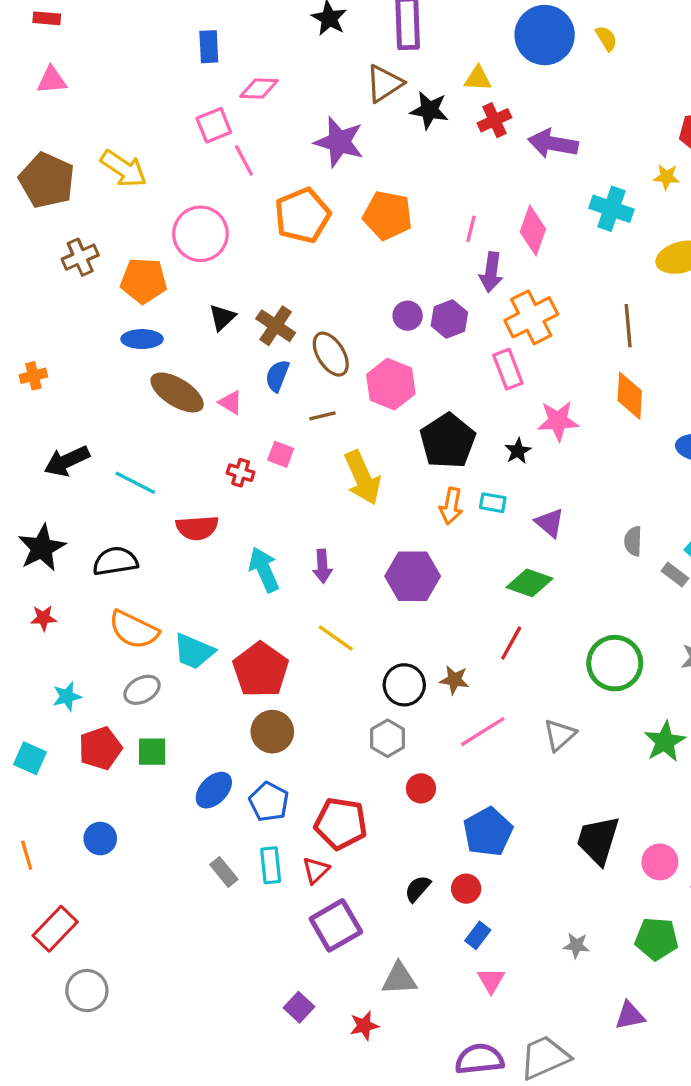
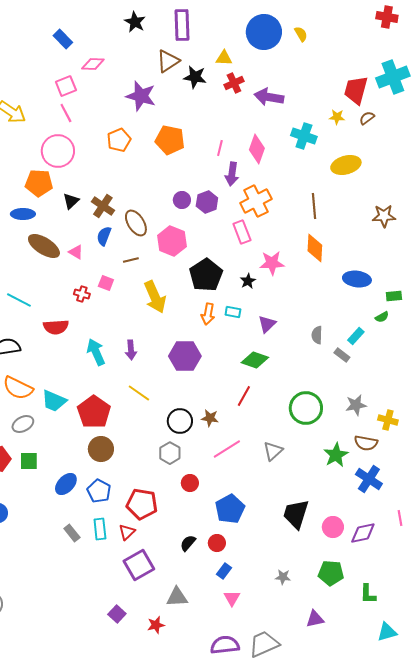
blue rectangle: (209, 47) -> (63, 39), turned -42
pink line: (244, 160) -> (66, 113), moved
orange pentagon: (302, 215) -> (119, 140), size x0.7
orange pentagon: (144, 281) -> (39, 183), moved
purple triangle: (550, 523) -> (267, 324), turned 36

